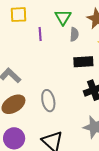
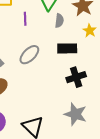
gray ellipse: (48, 101) -> (29, 55), moved, turned 55

